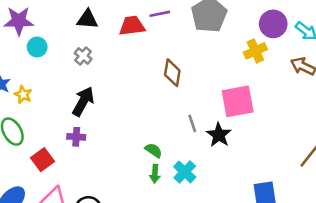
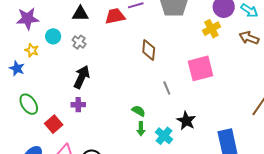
cyan circle: (37, 47) -> (53, 36), moved
yellow star: (23, 95) -> (32, 50), moved
black star: (219, 135) -> (186, 121), moved
cyan cross: (185, 172) -> (164, 136), moved

